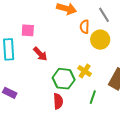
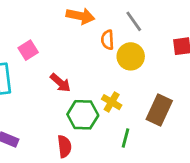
pink square: (28, 30) -> (28, 50), turned -32
red arrow: (40, 54) -> (60, 83), moved
red semicircle: (58, 101) -> (64, 146), moved

